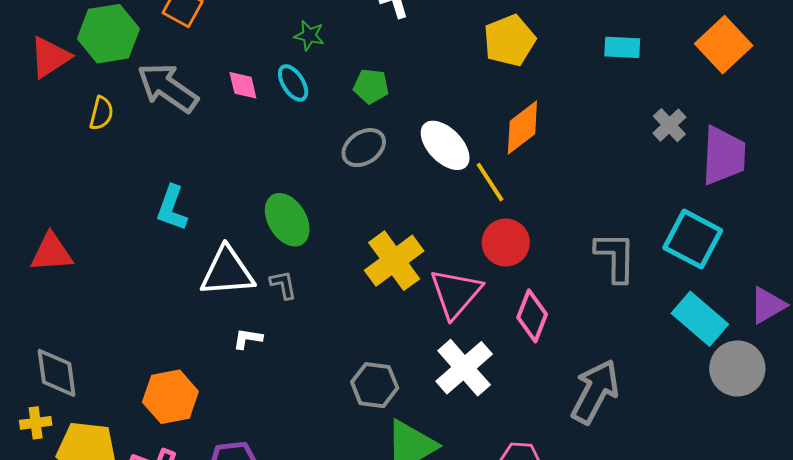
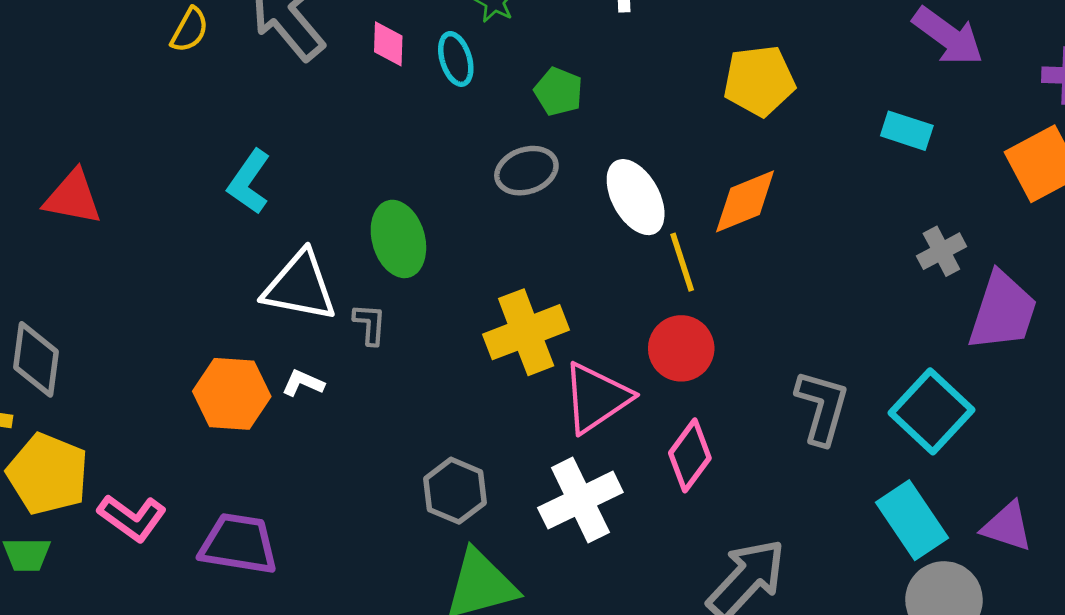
purple triangle: (768, 305) -> (1007, 527), turned 33
orange hexagon: (170, 397) -> (232, 394), moved

